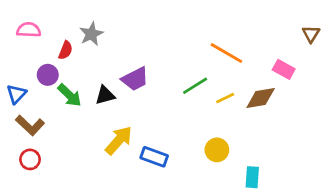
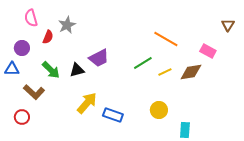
pink semicircle: (29, 30) -> (31, 18), moved, turned -108
purple circle: (48, 75) -> (22, 48), moved
blue triangle: (16, 94) -> (12, 69), turned 49
brown L-shape: (30, 125) -> (34, 92), moved

